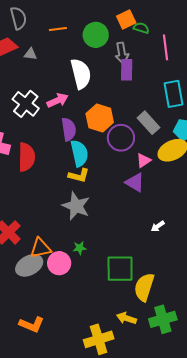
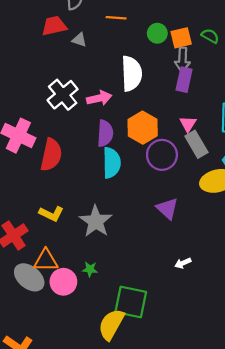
orange square: (126, 19) -> (181, 38), moved
green circle: (96, 35) -> (157, 33), size x0.7
pink triangle: (144, 160) -> (188, 124), moved, turned -35
yellow L-shape: (79, 176) -> (51, 214), moved
gray ellipse: (29, 265) -> (29, 277), turned 56
yellow semicircle: (144, 287) -> (111, 324), moved

